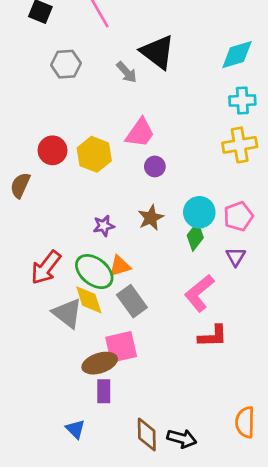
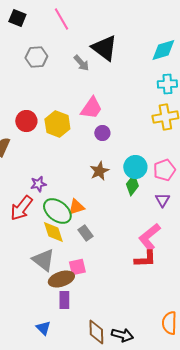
purple star: (104, 226) -> (38, 184), moved
pink L-shape: (199, 293) -> (149, 237), moved
gray rectangle: (132, 301) -> (85, 233), size x0.7
gray triangle: (67, 313) -> (43, 260), moved
pink square: (121, 347) -> (77, 267), size x0.7

